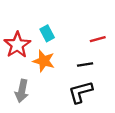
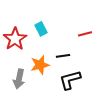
orange star: (44, 61) -> (40, 65), moved, turned -30
black line: (85, 64) -> (63, 56), moved

